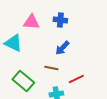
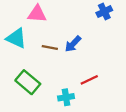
blue cross: (60, 20) -> (104, 12), moved, turned -32
brown line: (51, 68) -> (50, 47), moved

